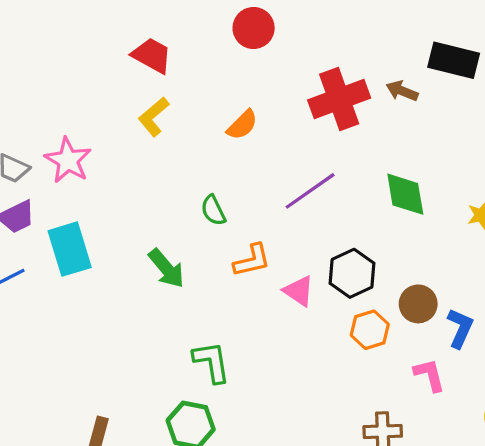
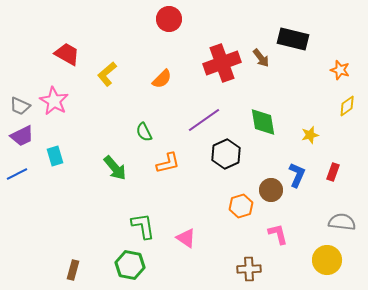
red trapezoid: (152, 55) -> (67, 54), moved
brown arrow: (402, 91) -> (261, 58), turned -150
cyan rectangle: (70, 249) -> (55, 156), size x0.6
black hexagon: (352, 273) -> (226, 154), moved
pink triangle: (299, 291) -> (186, 238), moved
blue L-shape: (460, 328) -> (297, 175), moved

